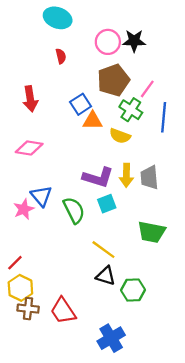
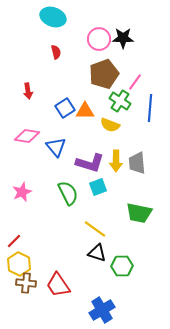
red arrow: (30, 99) -> (28, 91), size x0.7
blue square: (81, 104) -> (65, 108), moved
blue triangle: (41, 196) -> (56, 147), moved

